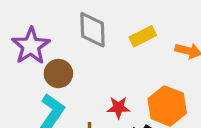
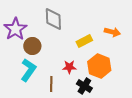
yellow rectangle: (143, 36) -> (84, 41), moved

